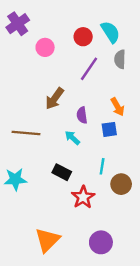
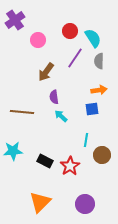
cyan semicircle: (110, 32) -> (93, 38), moved
gray semicircle: (120, 59) -> (99, 61), moved
brown arrow: (55, 99) -> (46, 72), moved
orange arrow: (118, 107) -> (99, 90), turned -70
purple semicircle: (82, 115) -> (54, 97), moved
black rectangle: (62, 172) -> (45, 161), moved

